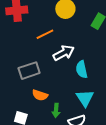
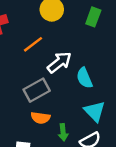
gray rectangle: (29, 71) -> (37, 90), moved

